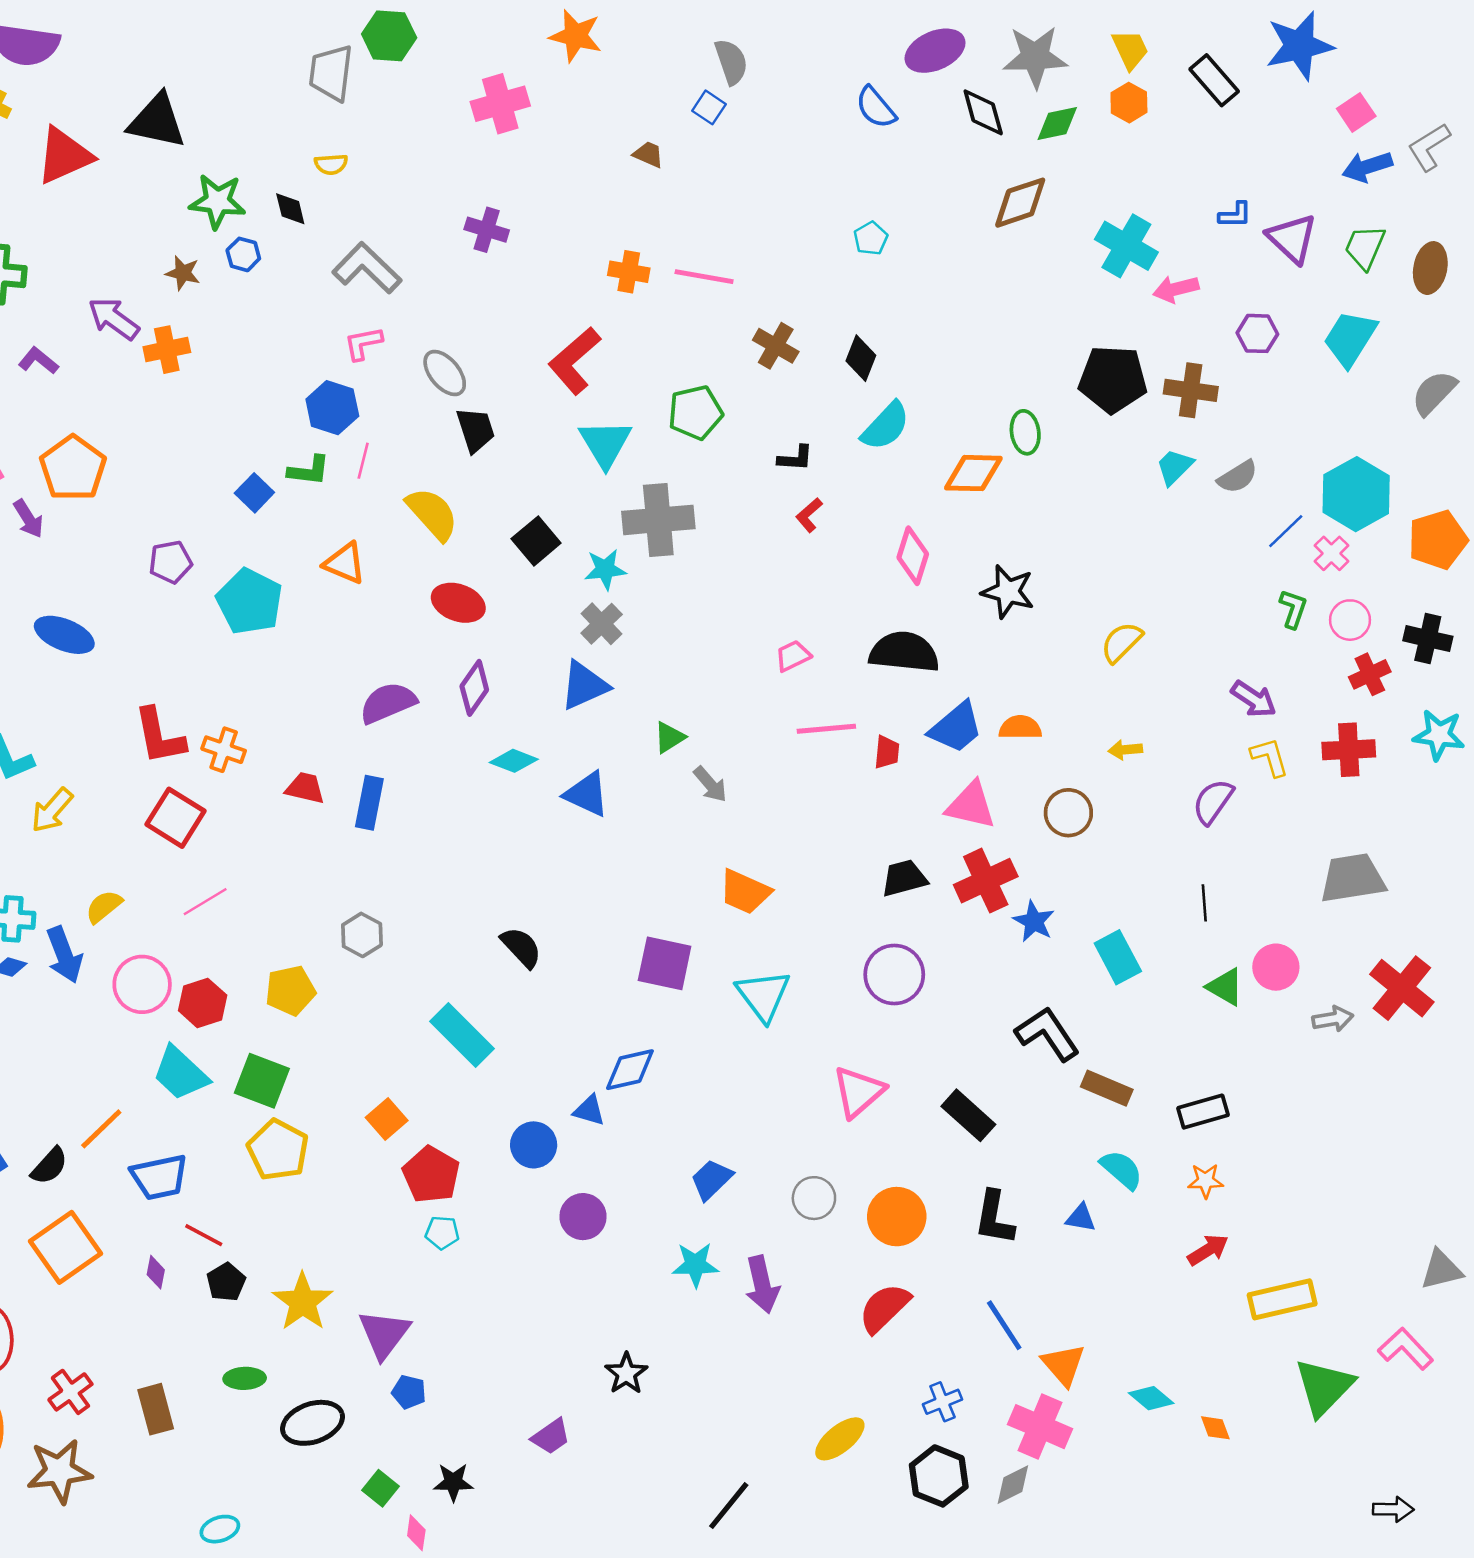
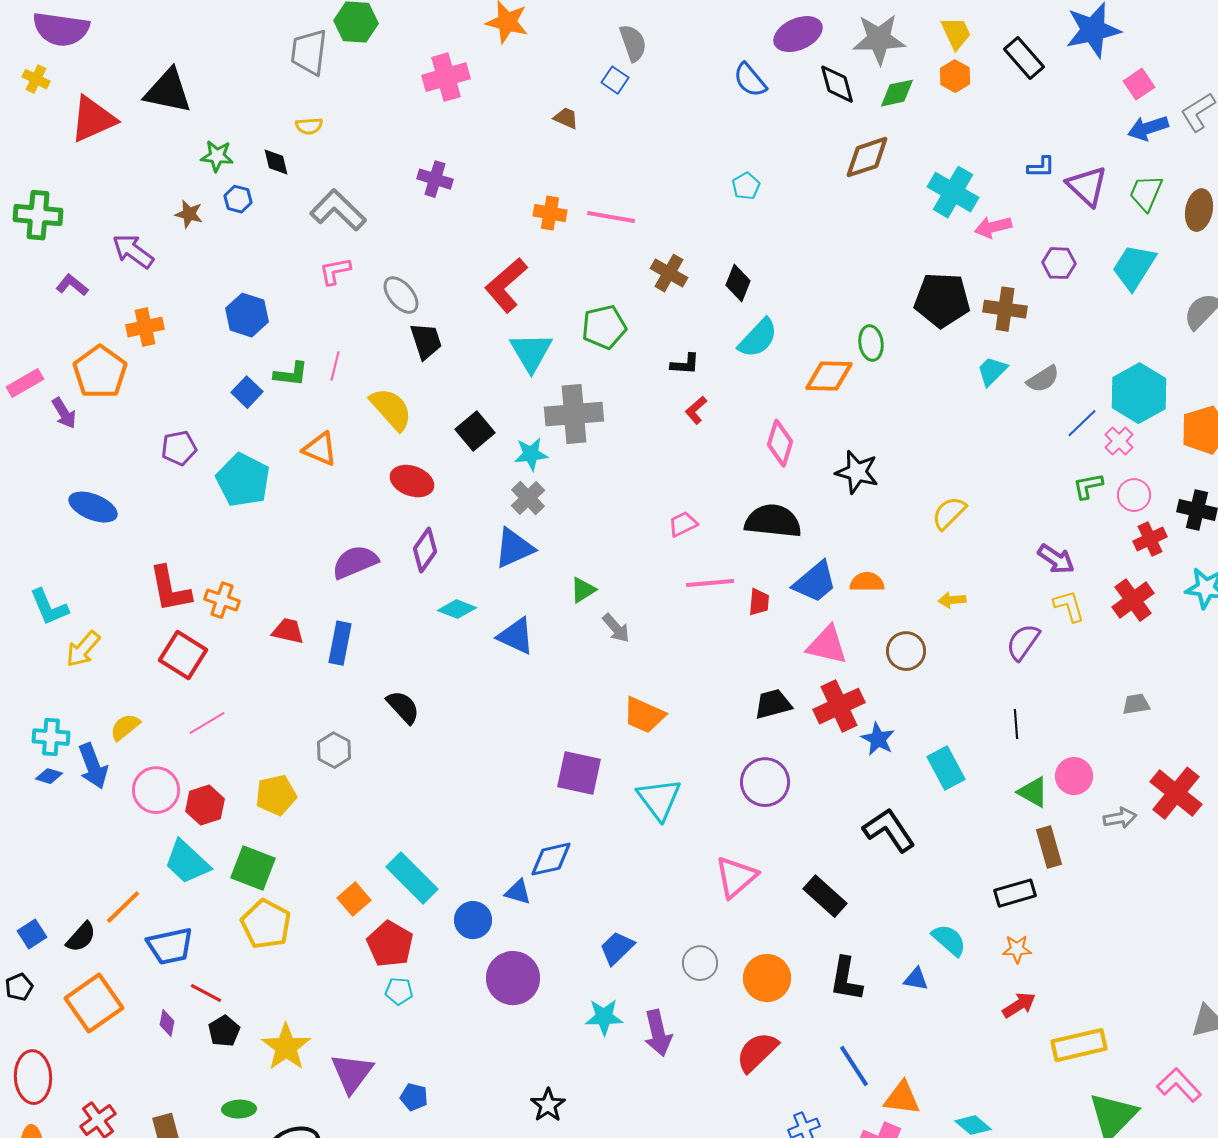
green star: (217, 201) -> (217, 156), size x0.7
orange cross: (167, 350) -> (145, 327), moved
blue hexagon: (332, 408) -> (247, 315), moved
green L-shape: (1293, 609) -> (1088, 486), turned -120
red cross: (1349, 750) -> (1133, 600), turned -33
gray trapezoid: (1352, 878) -> (1136, 704), size x0.5
black semicircle: (521, 947) -> (403, 707), moved
cyan rectangle: (462, 1035) -> (412, 878), moved
brown rectangle: (1107, 1088) -> (1049, 847), moved, turned 51
purple circle: (583, 1217) -> (513, 978), size x1.4
orange triangle: (1063, 1365) -> (902, 1098), turned -42
blue pentagon: (409, 1392) -> (414, 1097), moved

